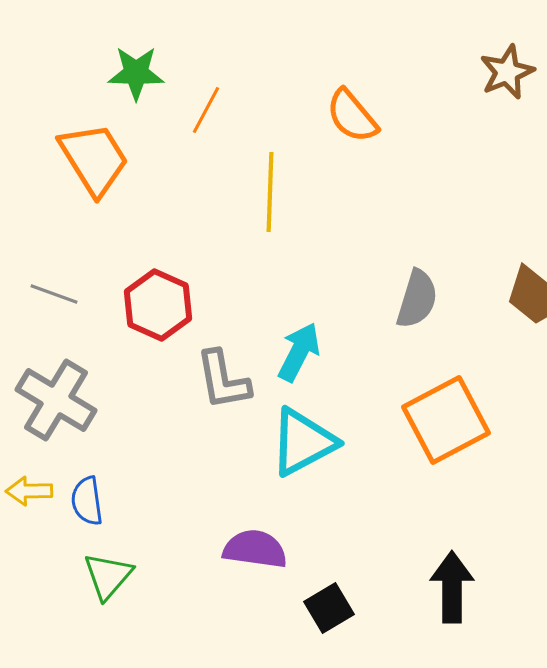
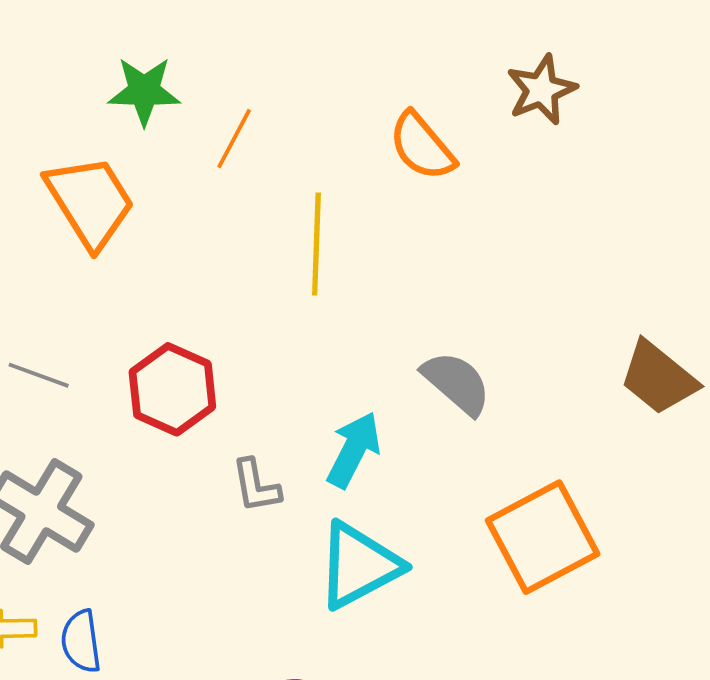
brown star: (507, 72) -> (541, 90), moved
gray semicircle: (417, 299) -> (457, 383), moved, turned -66
gray L-shape: (223, 380) -> (256, 486), size x0.7

